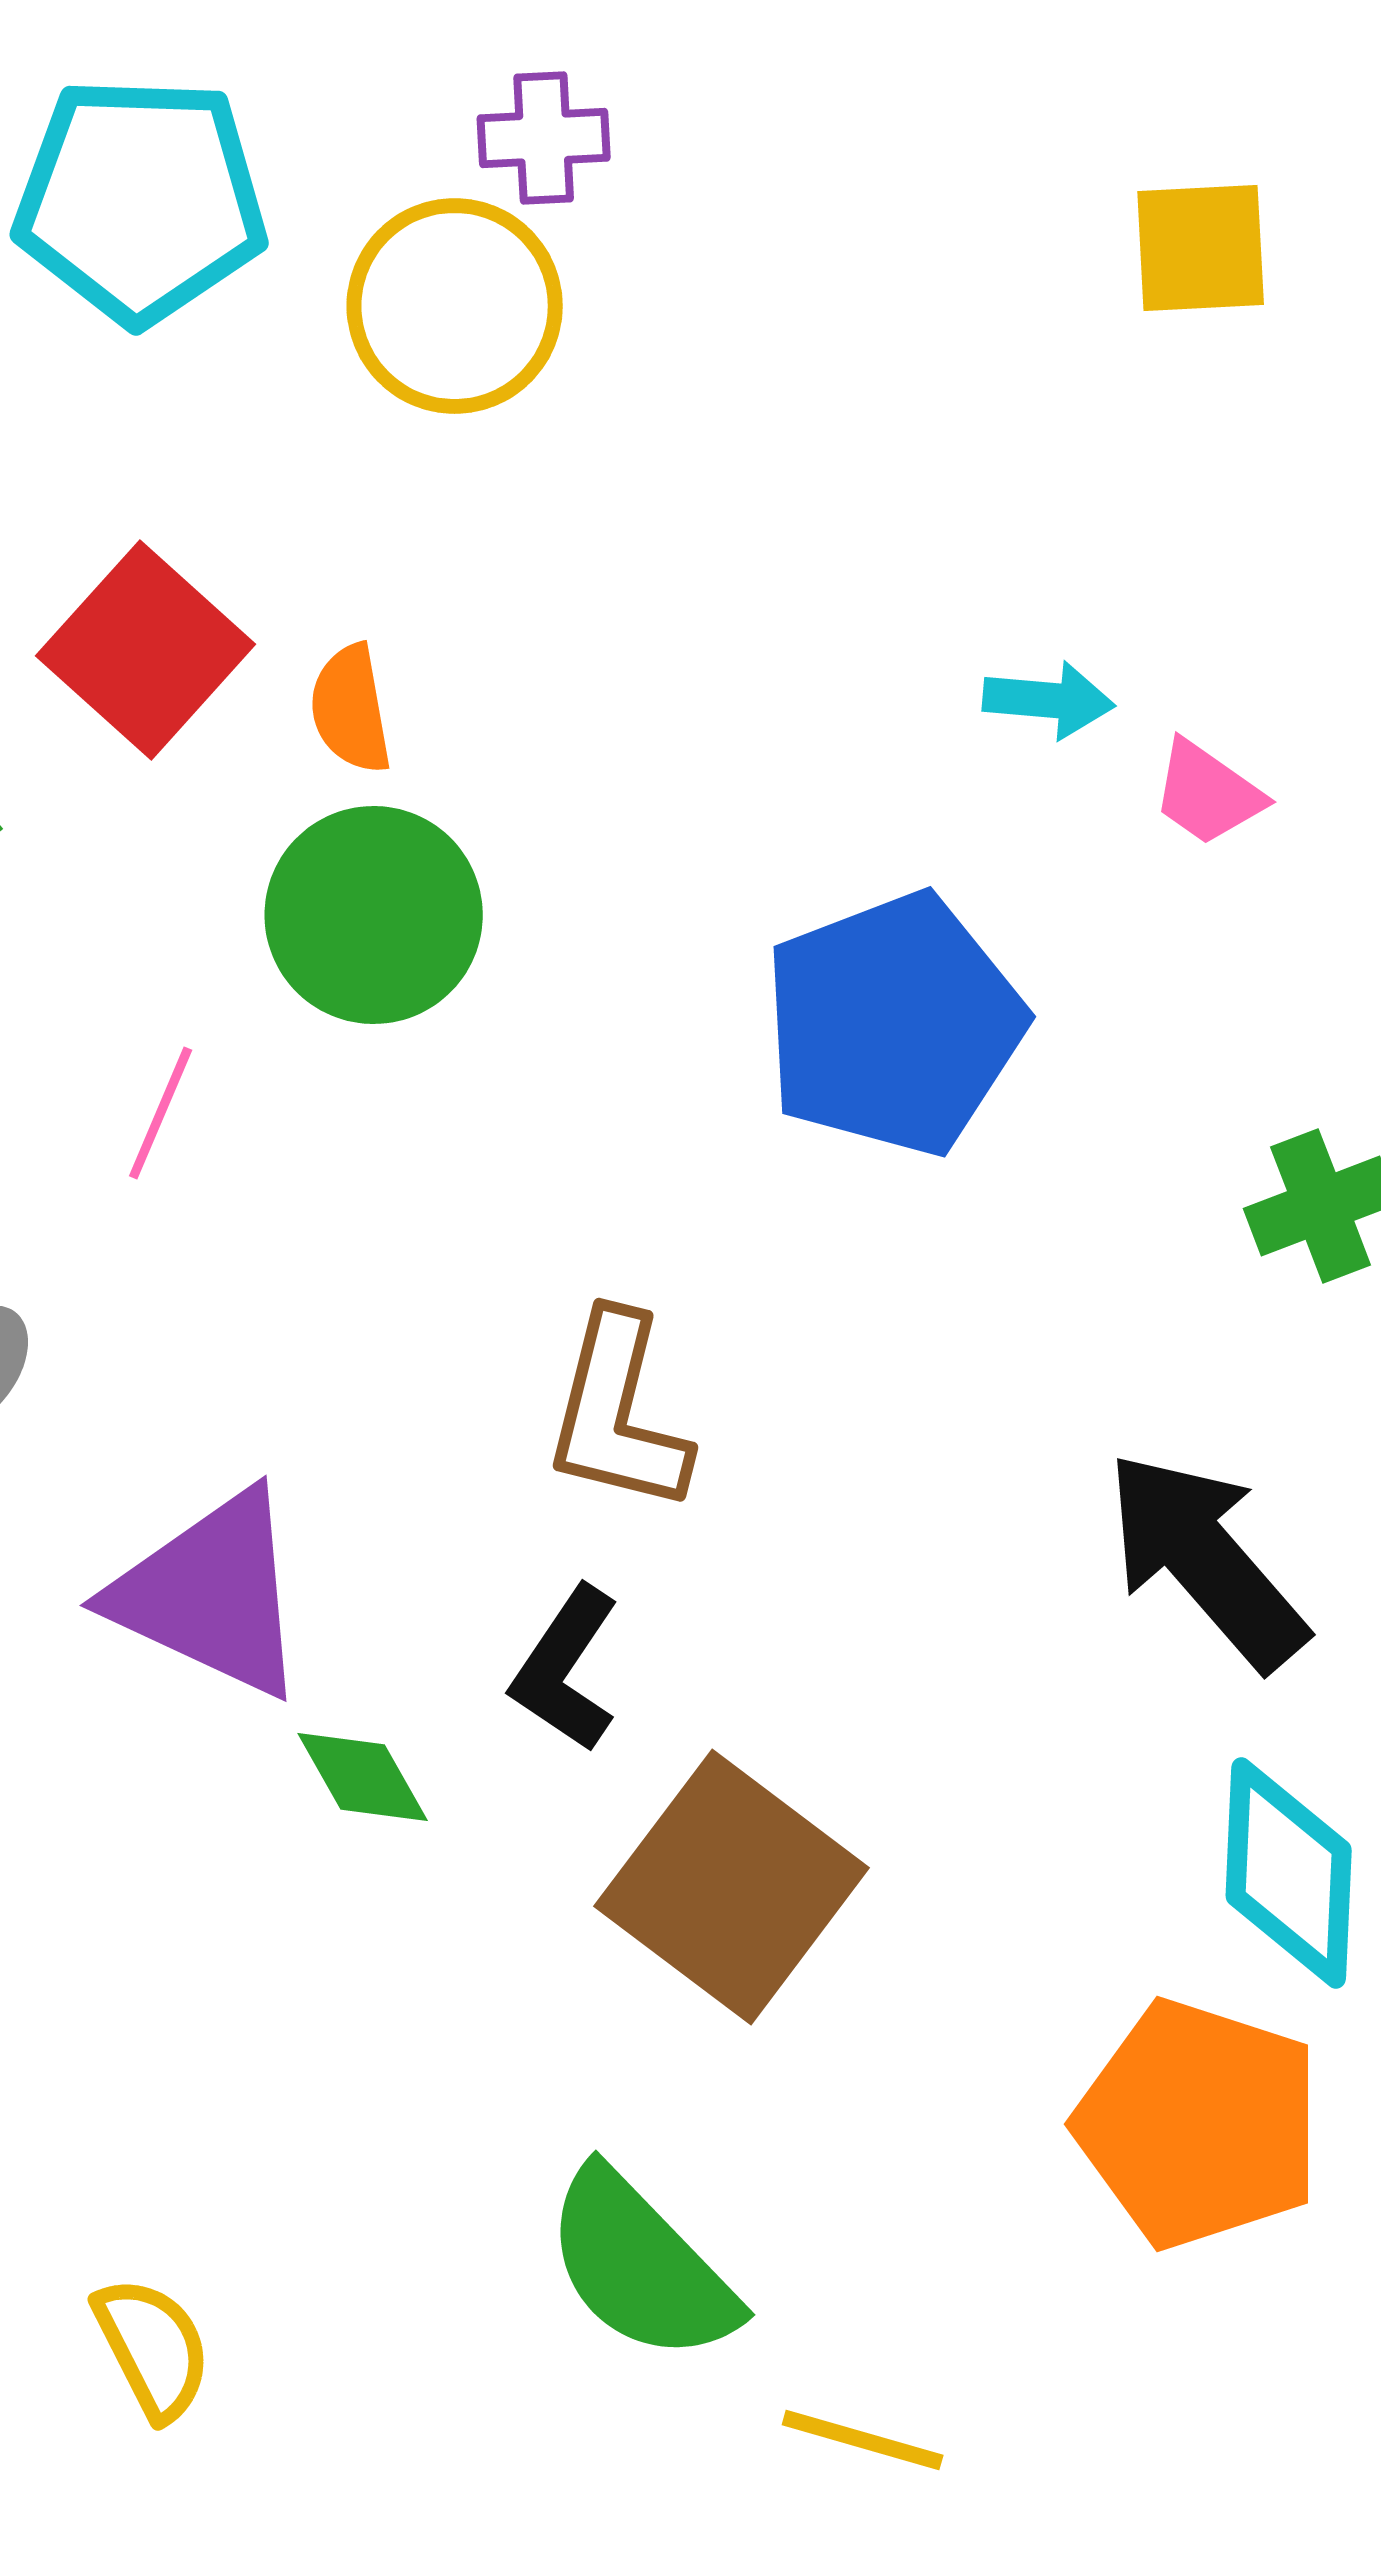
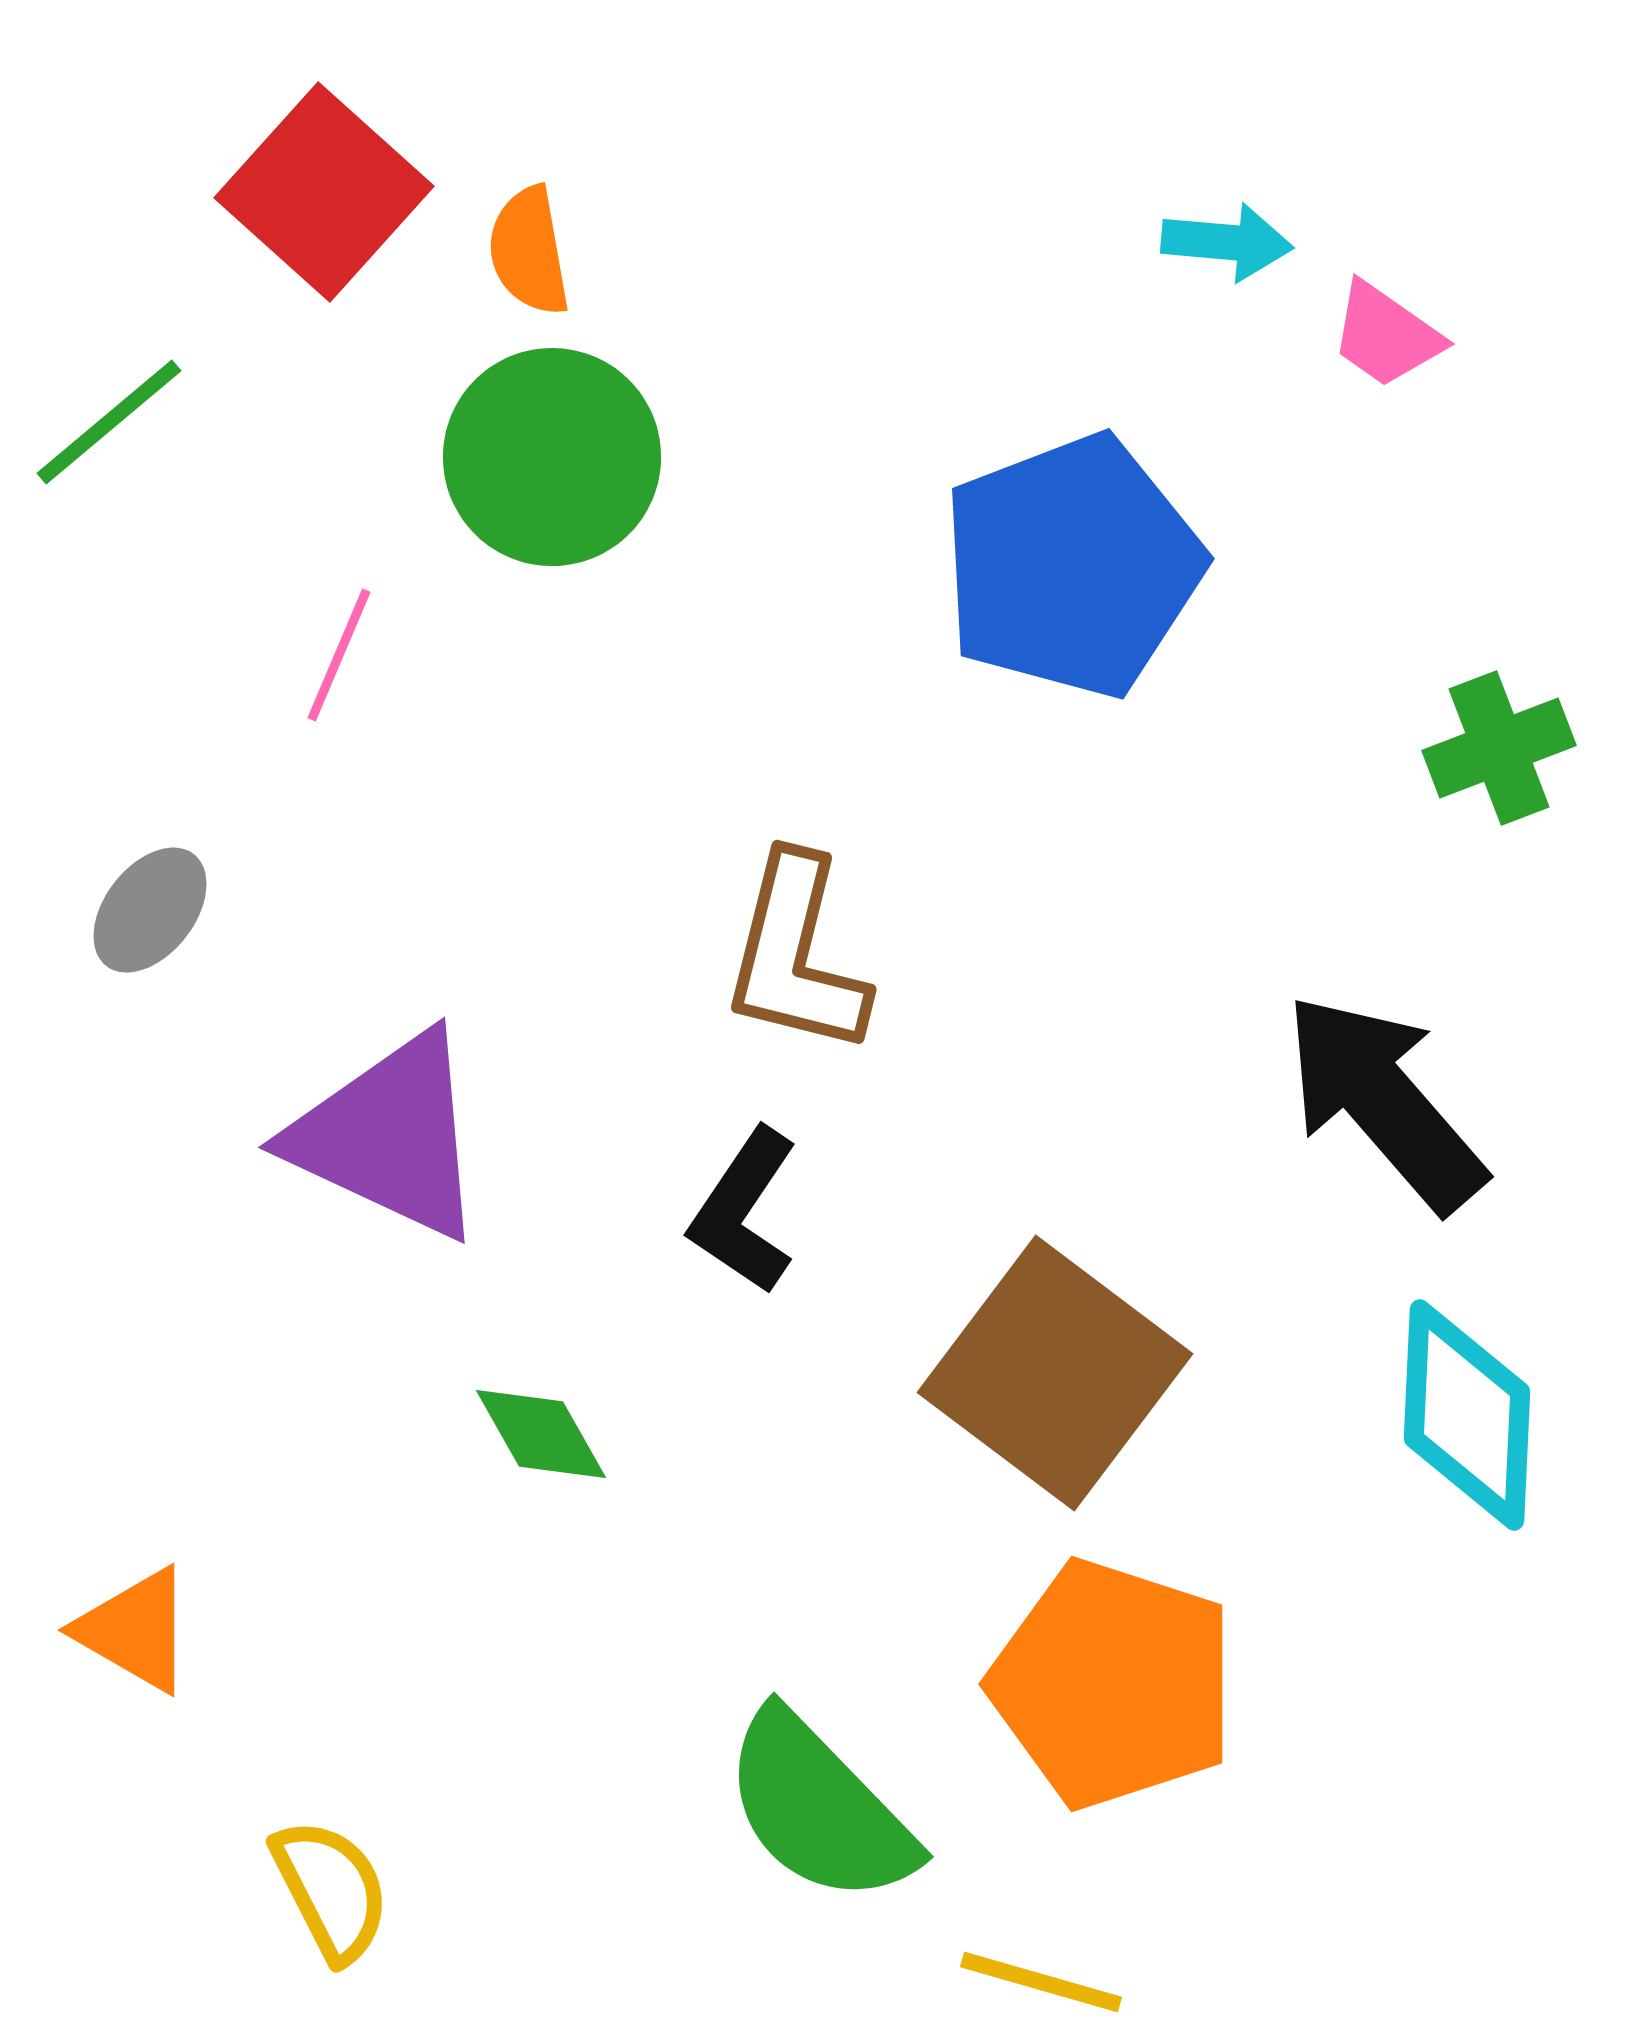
green diamond: (363, 1777) -> (541, 1434), moved
brown square: (732, 1887) -> (1055, 1373), moved
orange pentagon: (1199, 2124) -> (1113, 1684), moved

